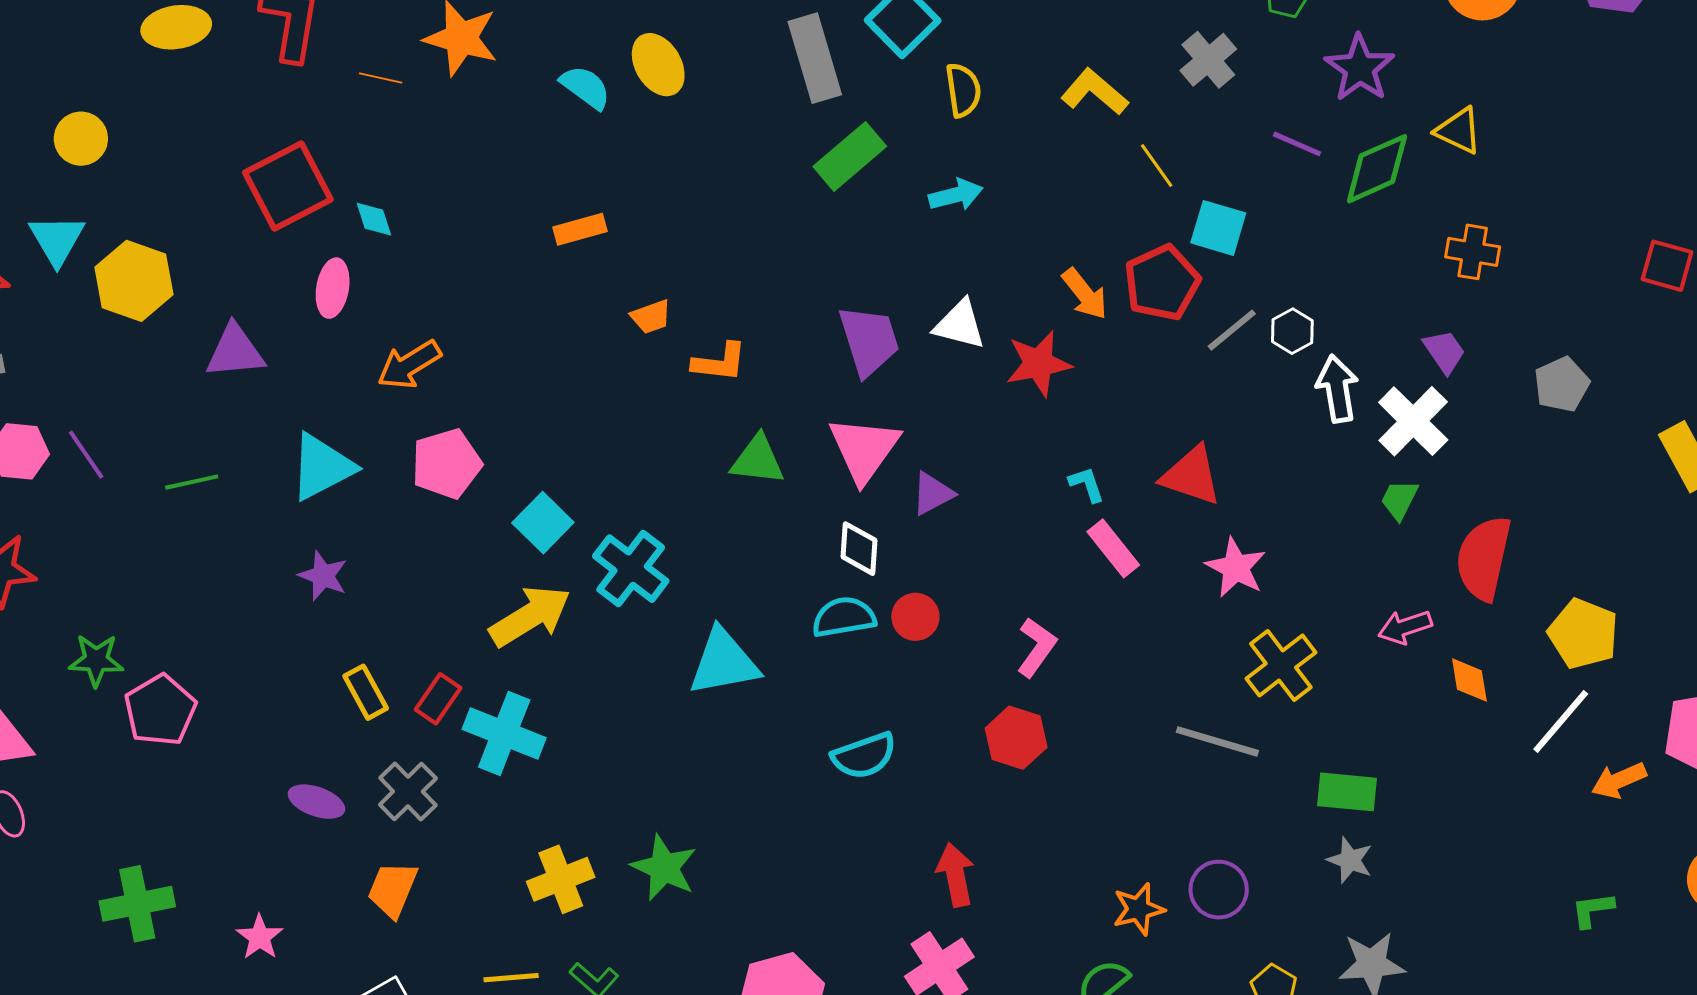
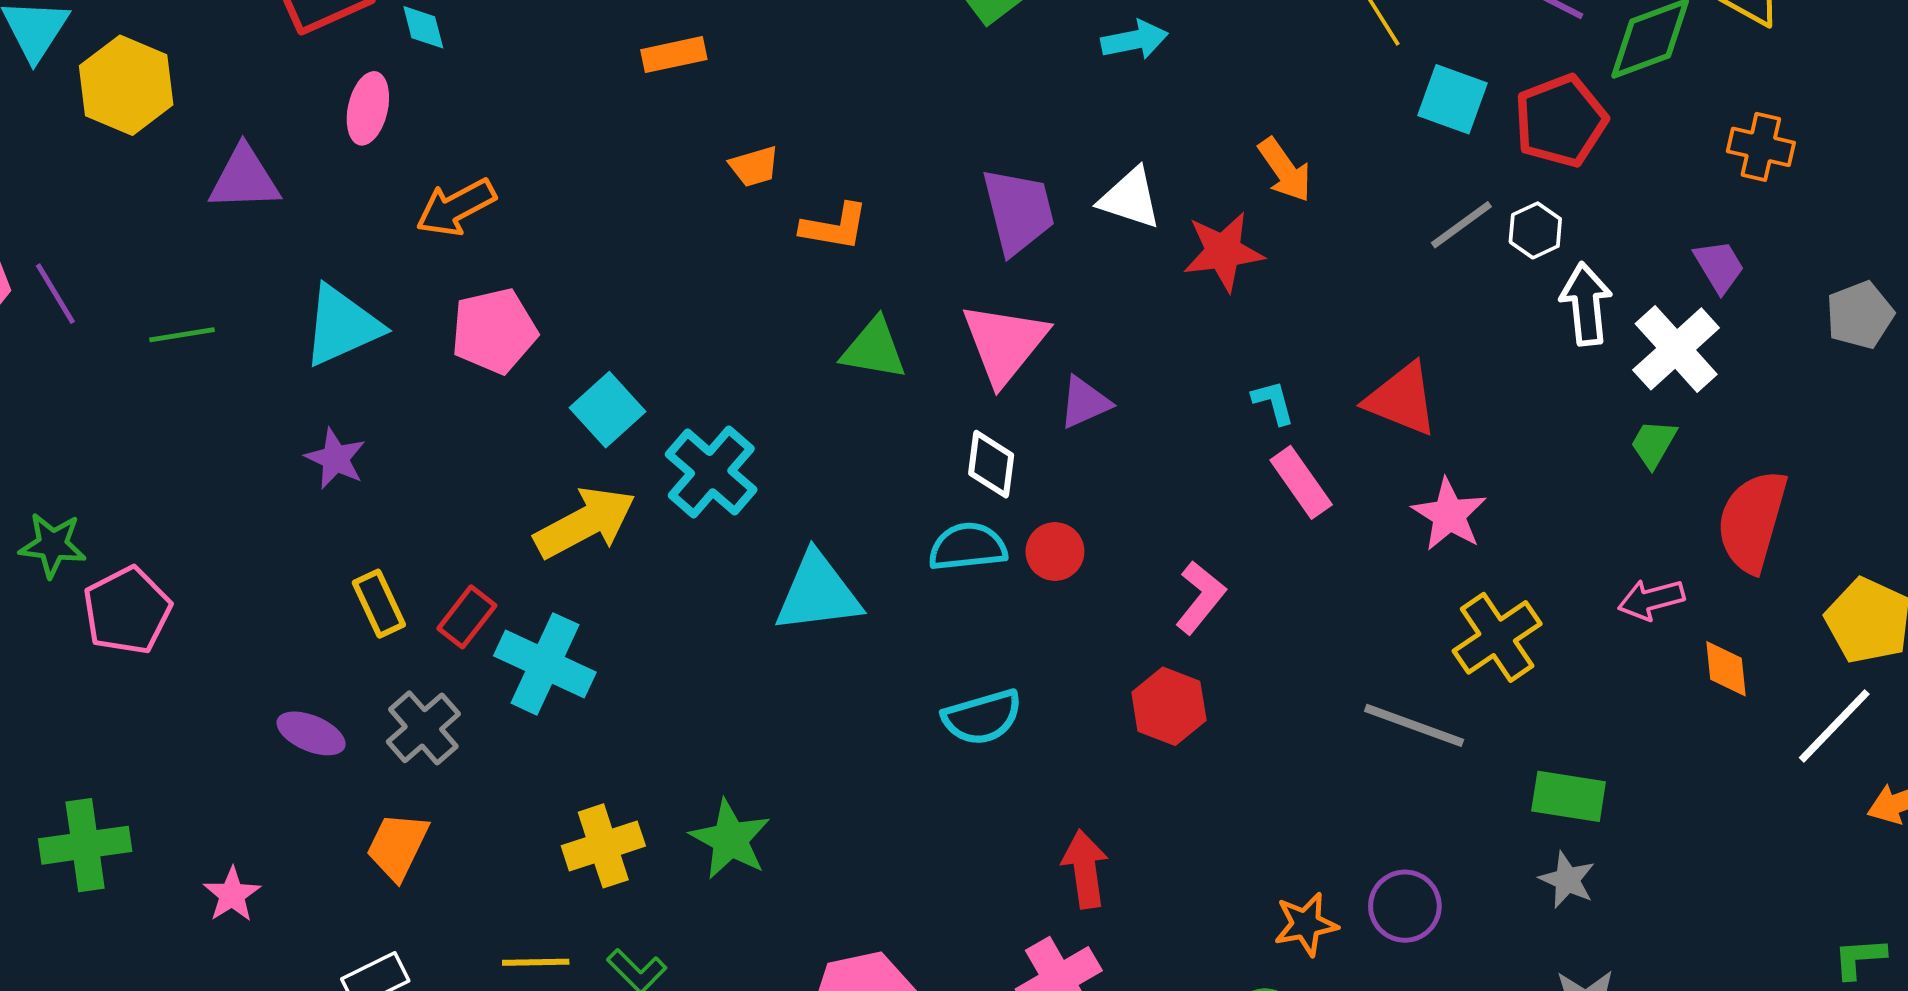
red pentagon: (1162, 283) -> (1561, 121), moved

